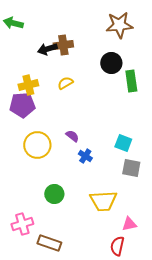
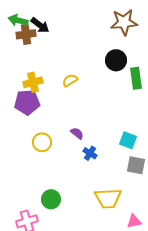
brown cross: (63, 45) -> (26, 34), moved
black arrow: (47, 49) -> (40, 25), moved, turned -126
yellow circle: (37, 145) -> (42, 142), size x0.7
green circle: (54, 194) -> (51, 199), moved

